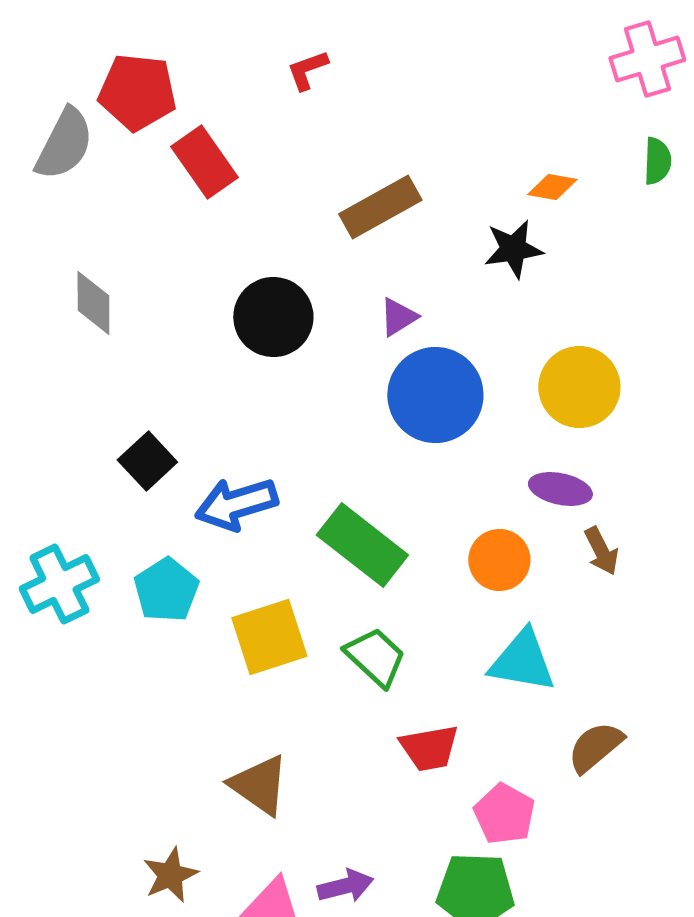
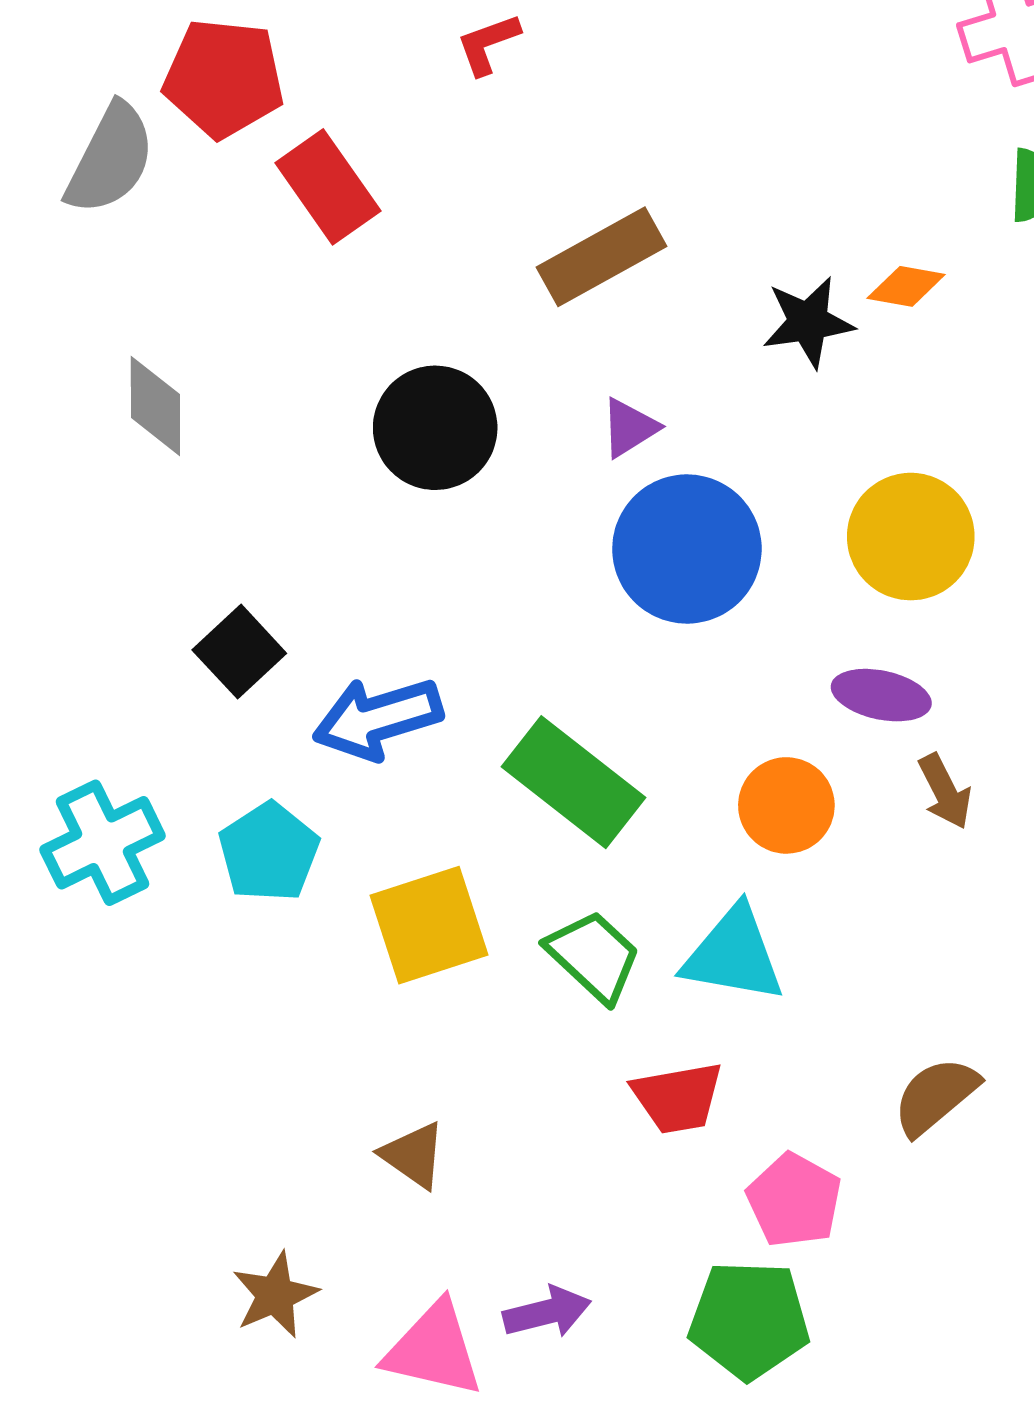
orange diamond: (552, 187) -> (906, 286), moved
cyan triangle: (522, 661) -> (734, 955), moved
brown triangle: (259, 785) -> (413, 1155), size x0.7

